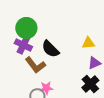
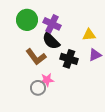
purple cross: (23, 45) -> (52, 24), moved
black cross: (90, 84) -> (69, 59), moved, turned -30

